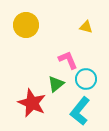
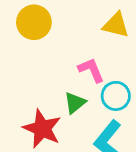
yellow triangle: (86, 27) -> (116, 25), size x1.5

